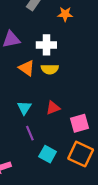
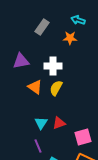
yellow semicircle: (50, 69) -> (56, 88), turned 119
cyan triangle: (24, 108) -> (41, 123), moved

